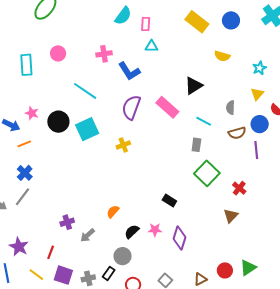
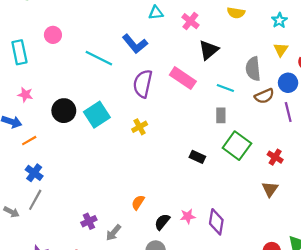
pink cross: (104, 54) -> (190, 21), moved, turned -35
cyan line: (85, 91) -> (99, 58), moved
gray semicircle: (230, 108) -> (253, 69), size x1.5
pink star: (32, 113) -> (25, 95), moved
black rectangle: (169, 200) -> (197, 157), moved

